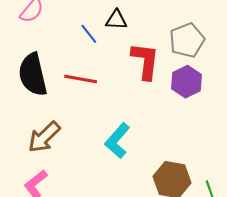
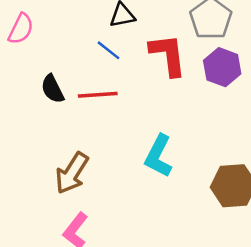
blue line: (89, 34) -> (108, 50), moved
black semicircle: (33, 75) -> (53, 89), moved, size x0.6

